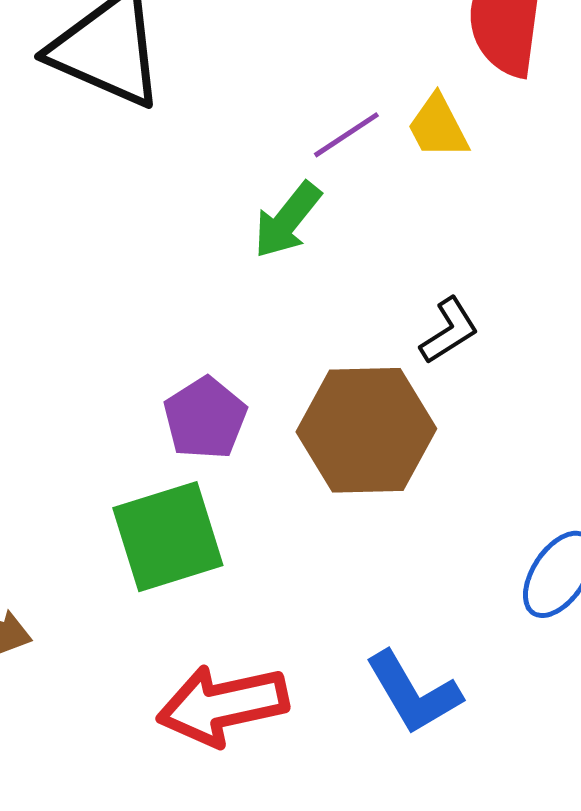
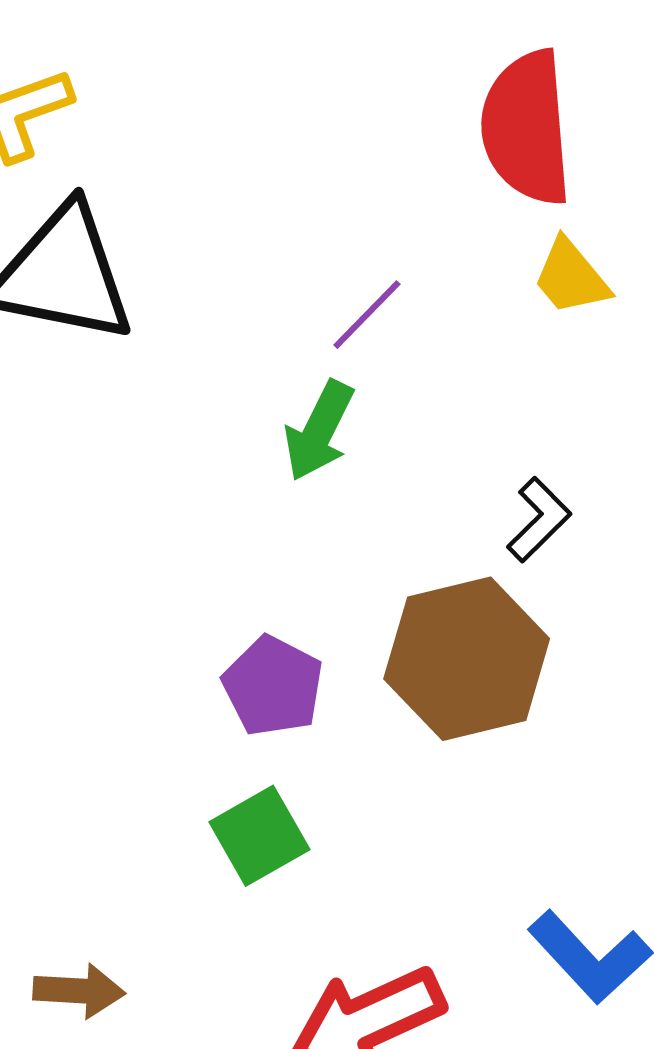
yellow trapezoid: (438, 127) -> (571, 277), moved
green square: (168, 537) -> (259, 836), size x0.7

